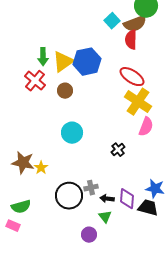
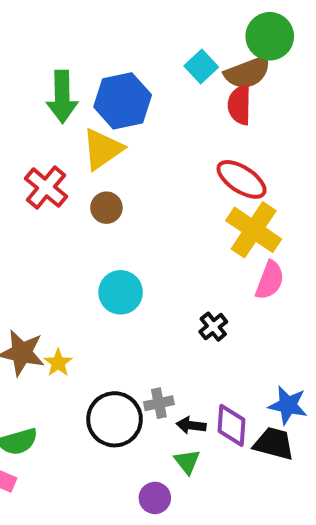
green arrow: (43, 57) -> (62, 97), moved, size x1.4
blue hexagon: (87, 62) -> (123, 101), moved

